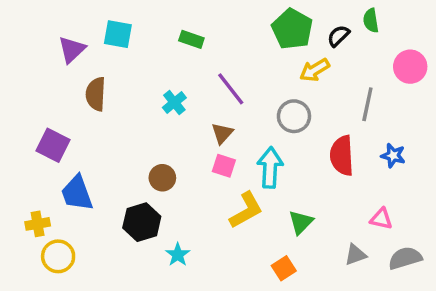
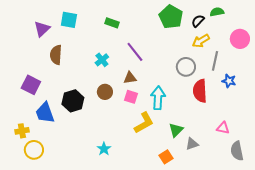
green semicircle: (371, 21) -> (217, 12), turned 88
yellow arrow: (314, 70) -> (201, 41), moved
gray circle: (294, 116) -> (186, 67), moved
brown triangle: (222, 133) -> (130, 78), turned 40
blue star: (393, 156) -> (229, 81), moved
brown circle: (162, 178) -> (105, 92), moved
black hexagon: (142, 222) -> (73, 101), moved
gray triangle: (356, 255) -> (192, 144), moved
gray semicircle: (405, 258) -> (237, 151), turned -84

